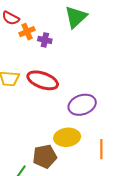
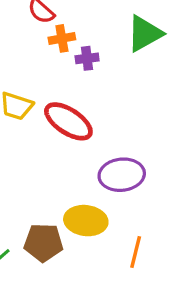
purple cross: (45, 40) -> (87, 58), turned -32

